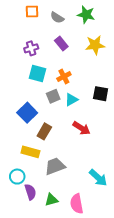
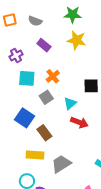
green star: (86, 15) -> (73, 15), moved
yellow star: (95, 45) -> (77, 40), turned 30
cyan triangle: (71, 100) -> (70, 103), moved
brown rectangle: (44, 131) -> (44, 133), turned -56

